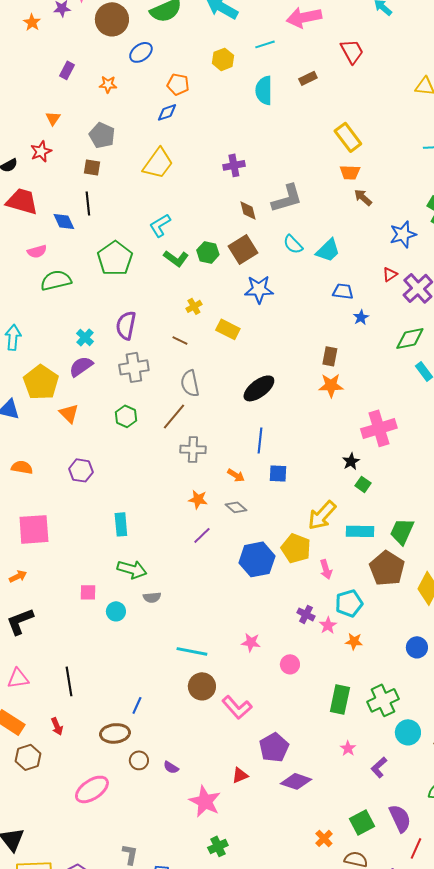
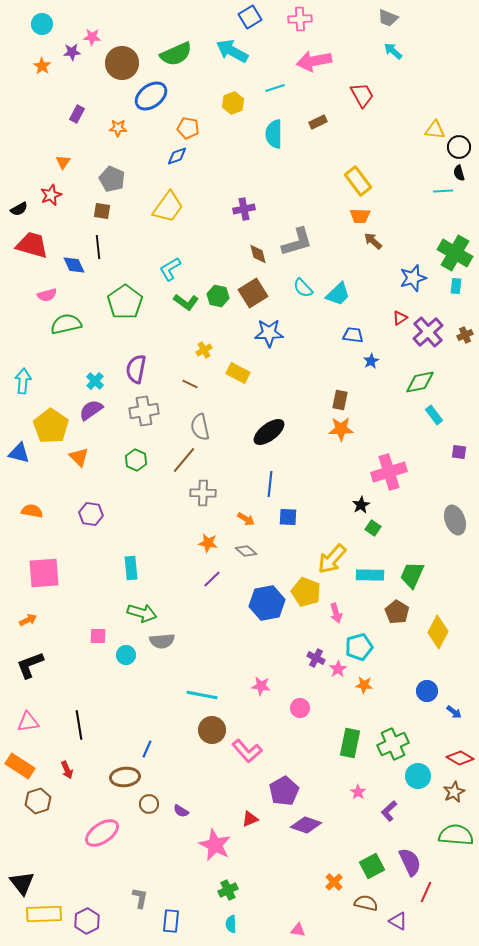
blue ellipse: (141, 52) -> (151, 96), size x1.4
brown pentagon: (387, 568) -> (397, 612), size x0.7
gray semicircle: (152, 597) -> (162, 641), size x1.4

